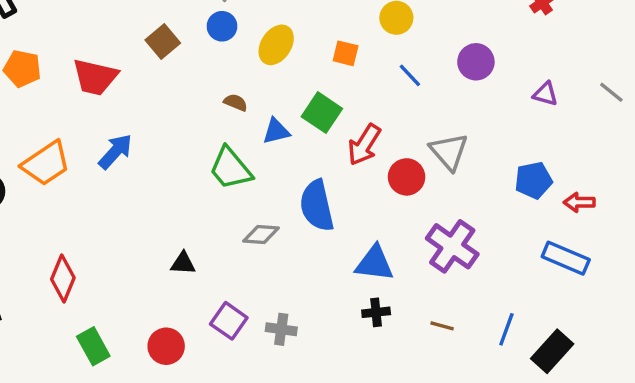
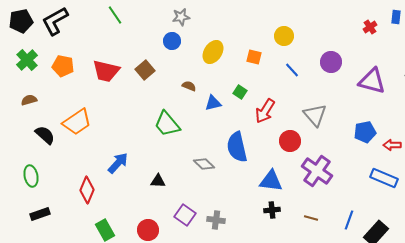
blue circle: (222, 26) -> (172, 41), moved
brown square: (163, 41) -> (145, 70), moved
purple triangle: (545, 94) -> (372, 81), size x1.8
green square: (322, 113) -> (240, 92), size x0.6
blue arrow: (115, 152) -> (118, 163), moved
green trapezoid: (230, 168) -> (167, 124), moved
red circle: (407, 177) -> (290, 141), moved
gray diamond: (261, 234) -> (204, 164), turned 40

